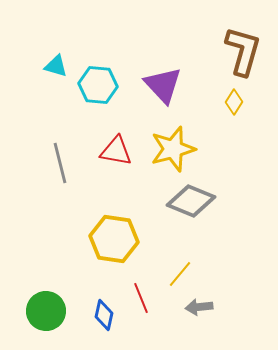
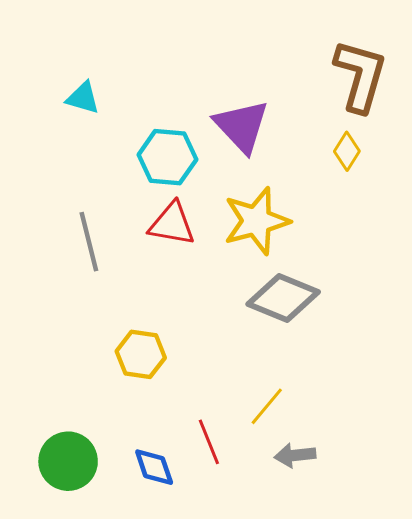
cyan hexagon: (98, 85) -> (167, 157), moved
yellow hexagon: (114, 239) -> (141, 354), moved, size x0.7
blue diamond: (104, 315) -> (154, 467), turned -32

